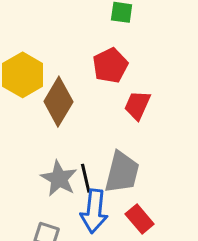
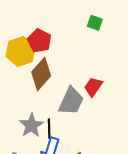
red pentagon: (110, 66) -> (39, 41), moved, turned -30
gray trapezoid: (122, 172) -> (71, 101), moved

